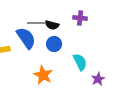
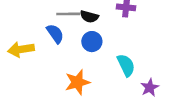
blue semicircle: (26, 38) -> (55, 34), size x0.7
orange star: (43, 75) -> (77, 82), turned 30

